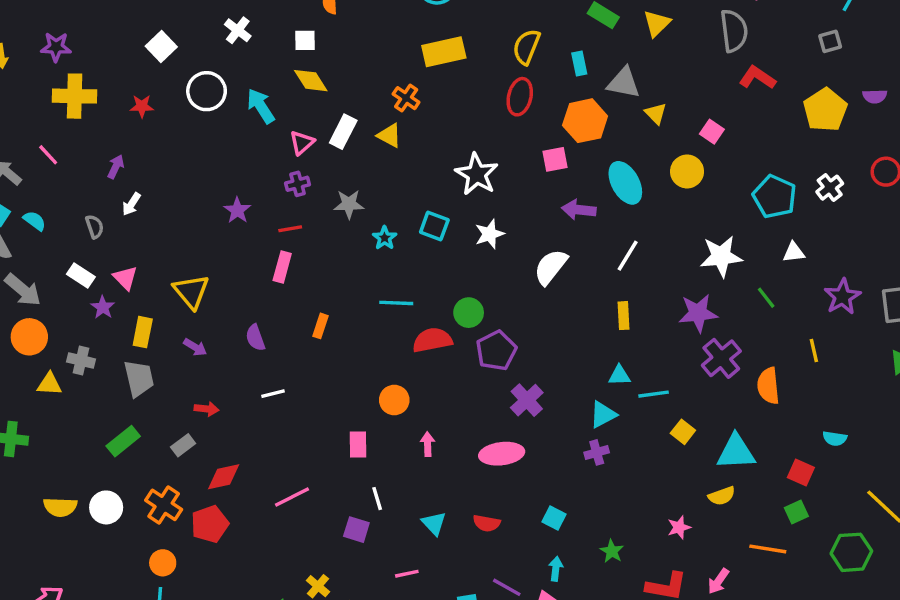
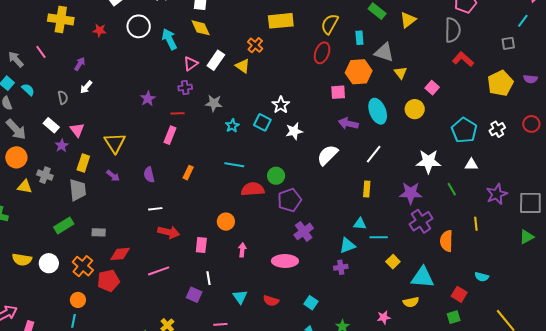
white star: (477, 174) -> (281, 105), moved, size x0.7
red arrow: (207, 409) -> (169, 232), moved, size x1.5
gray rectangle: (183, 445) -> (99, 232), turned 32

